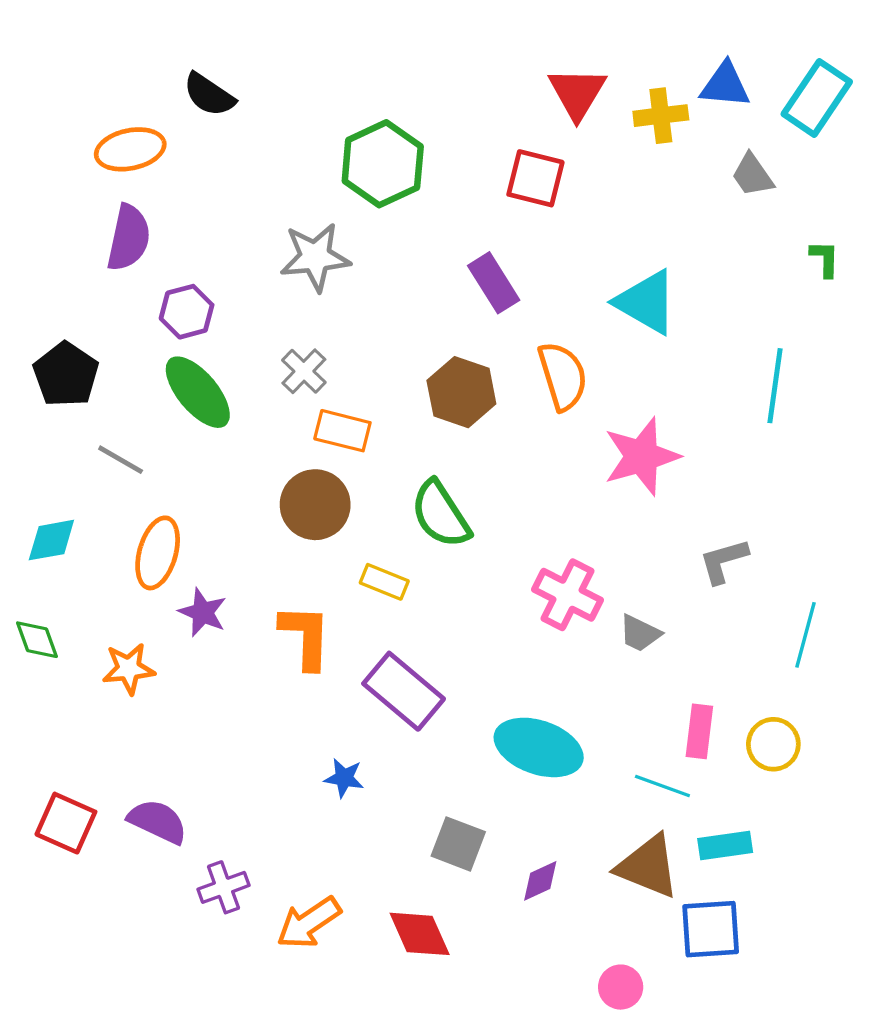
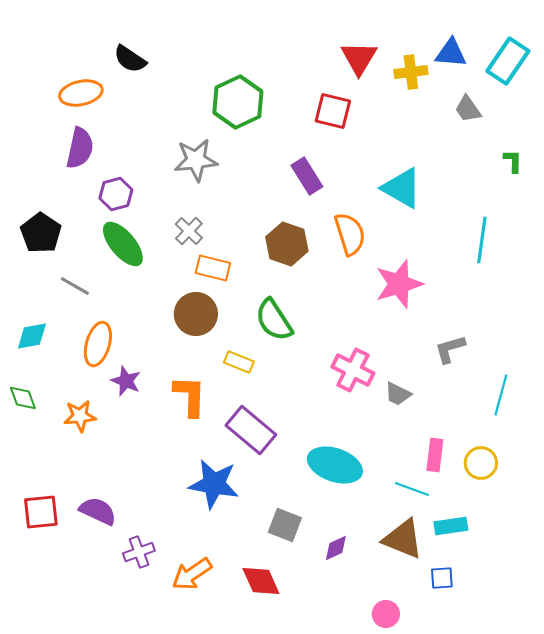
blue star: (344, 778) -> (214, 484), size x2.0
red square: (66, 823) -> (41, 512), turned -30
blue square: (711, 929) -> (442, 578), size x0.6

